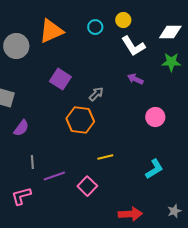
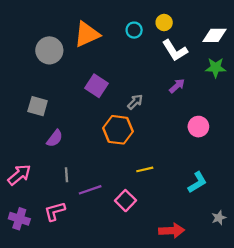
purple arrow: (135, 79) -> (177, 86), turned 112
gray star: (174, 211) -> (219, 218), moved

